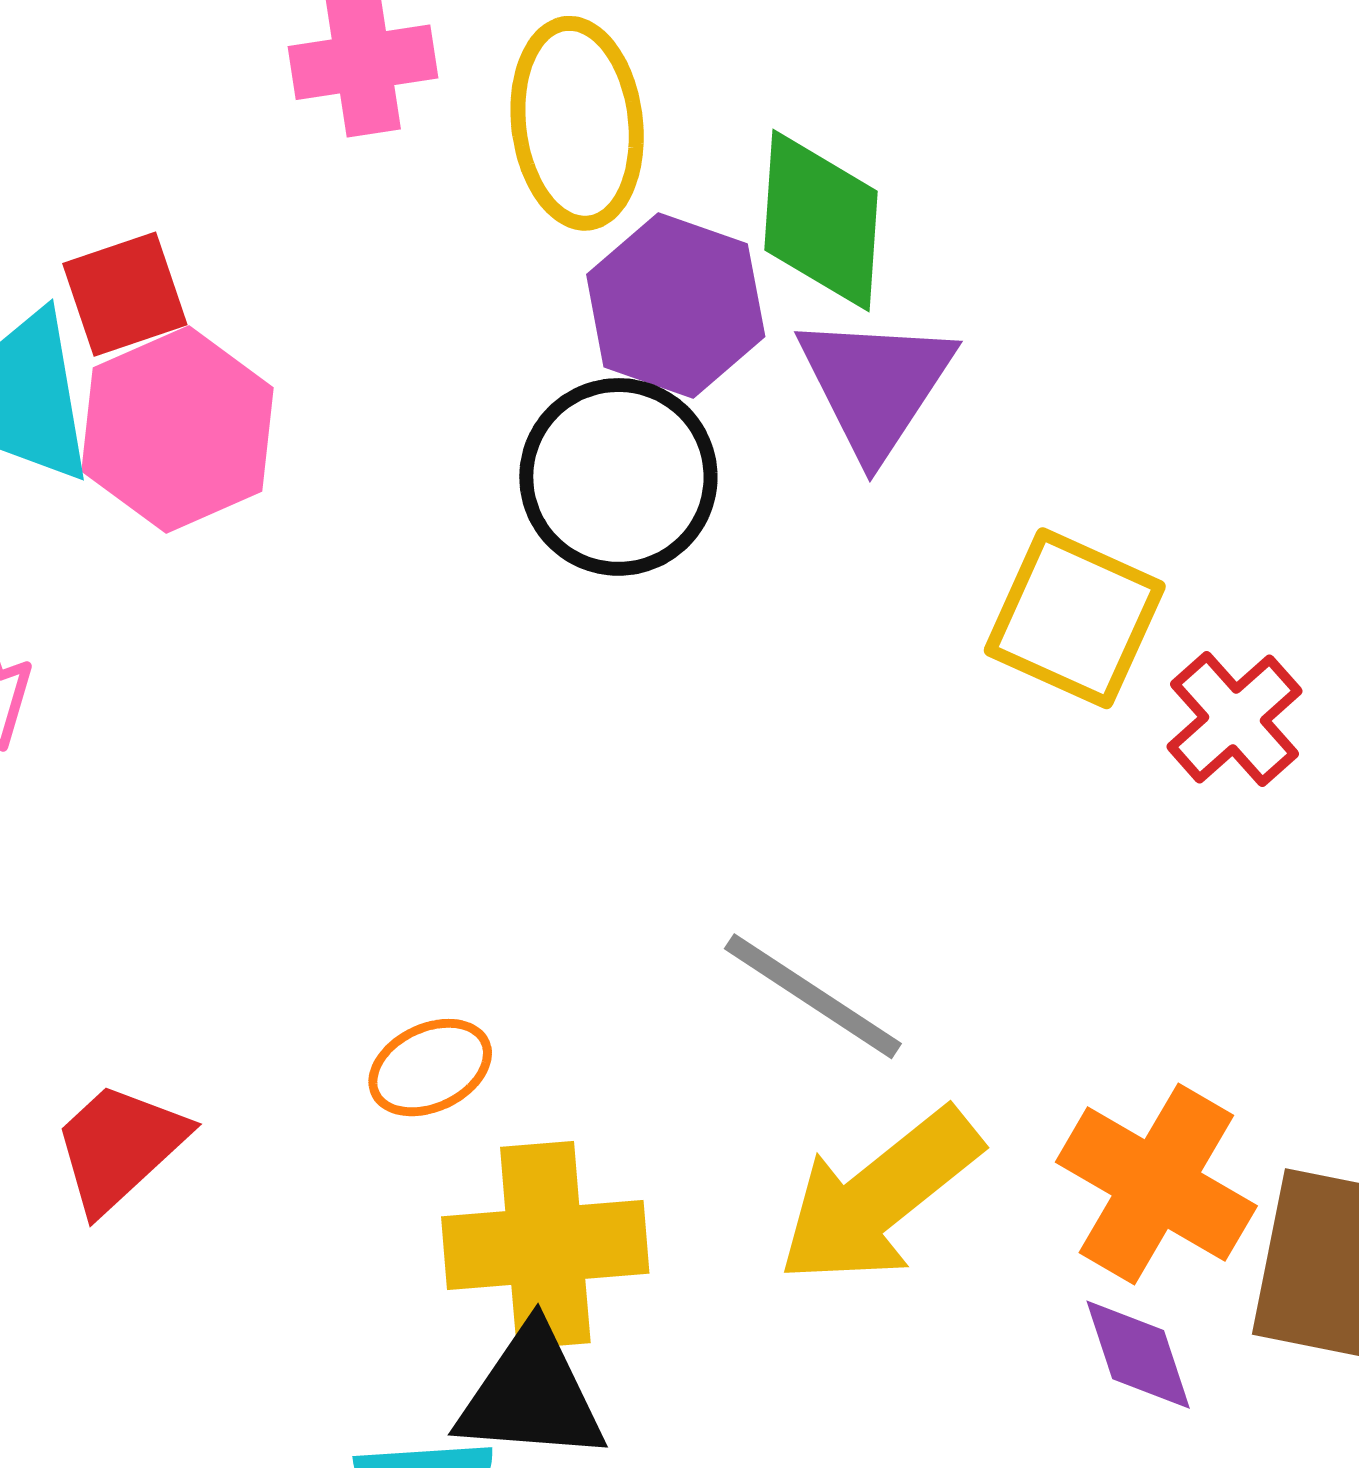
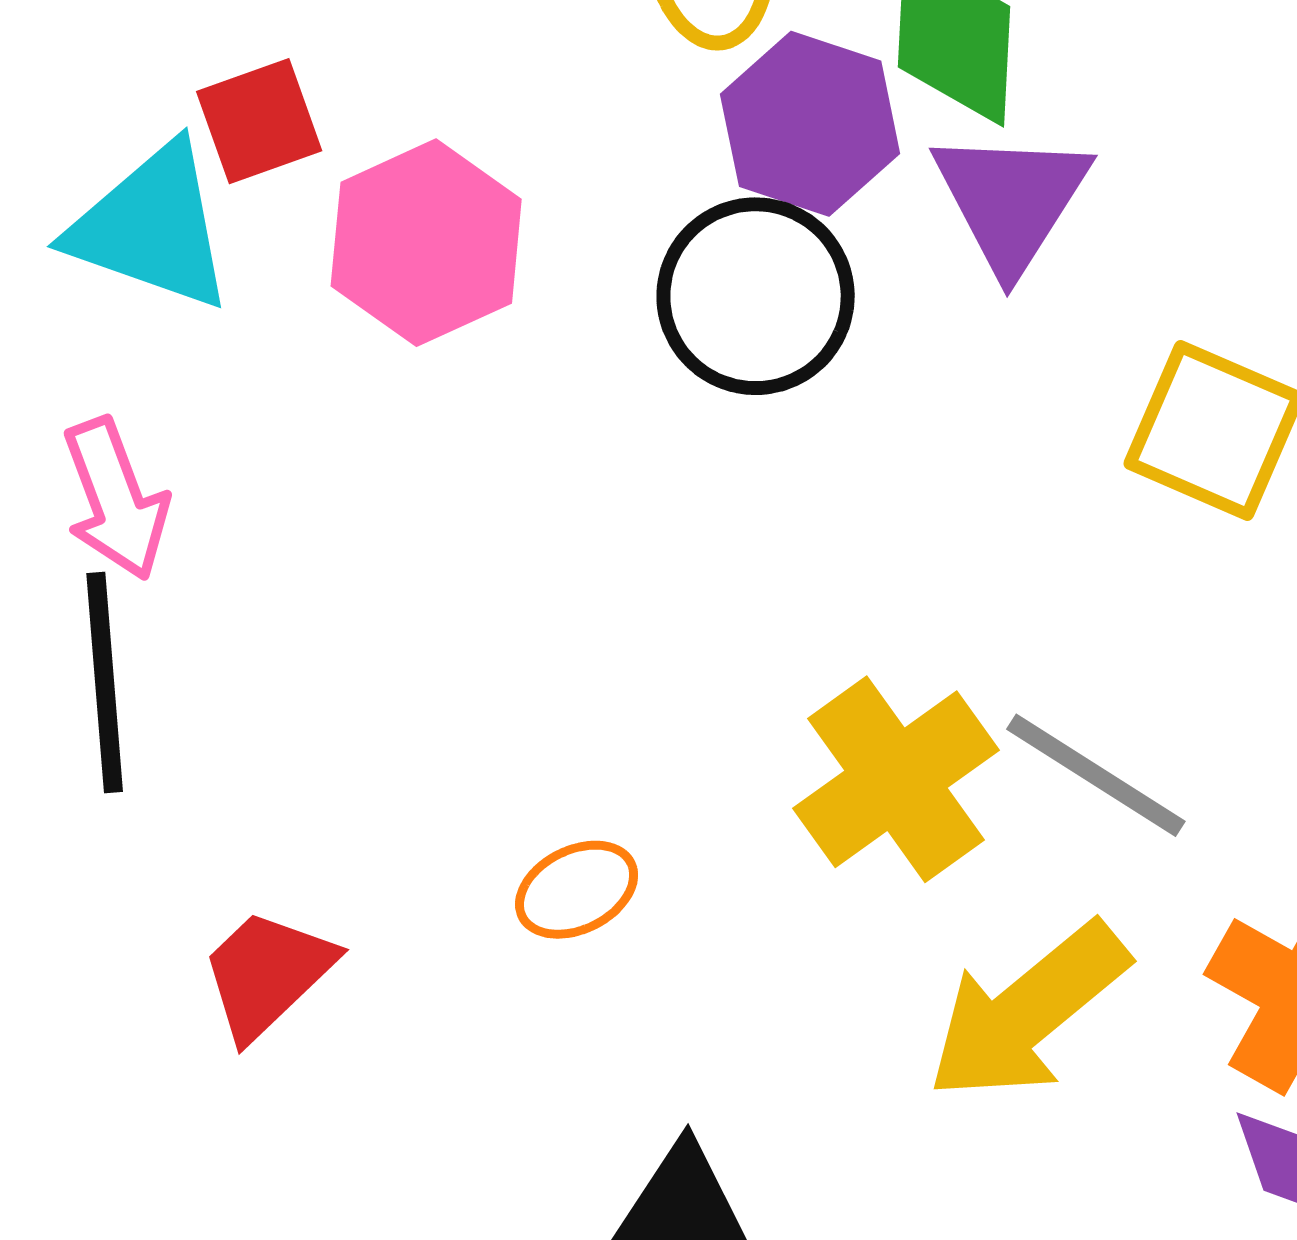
pink hexagon: (178, 429) -> (426, 243), moved
gray line: (813, 996) -> (1096, 775), moved
yellow cross: (545, 1245) -> (896, 779), moved, turned -30

